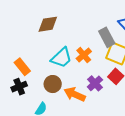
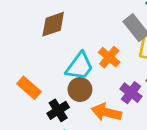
brown circle: (53, 84) -> (80, 90), moved
black cross: (19, 87) -> (58, 110), moved

